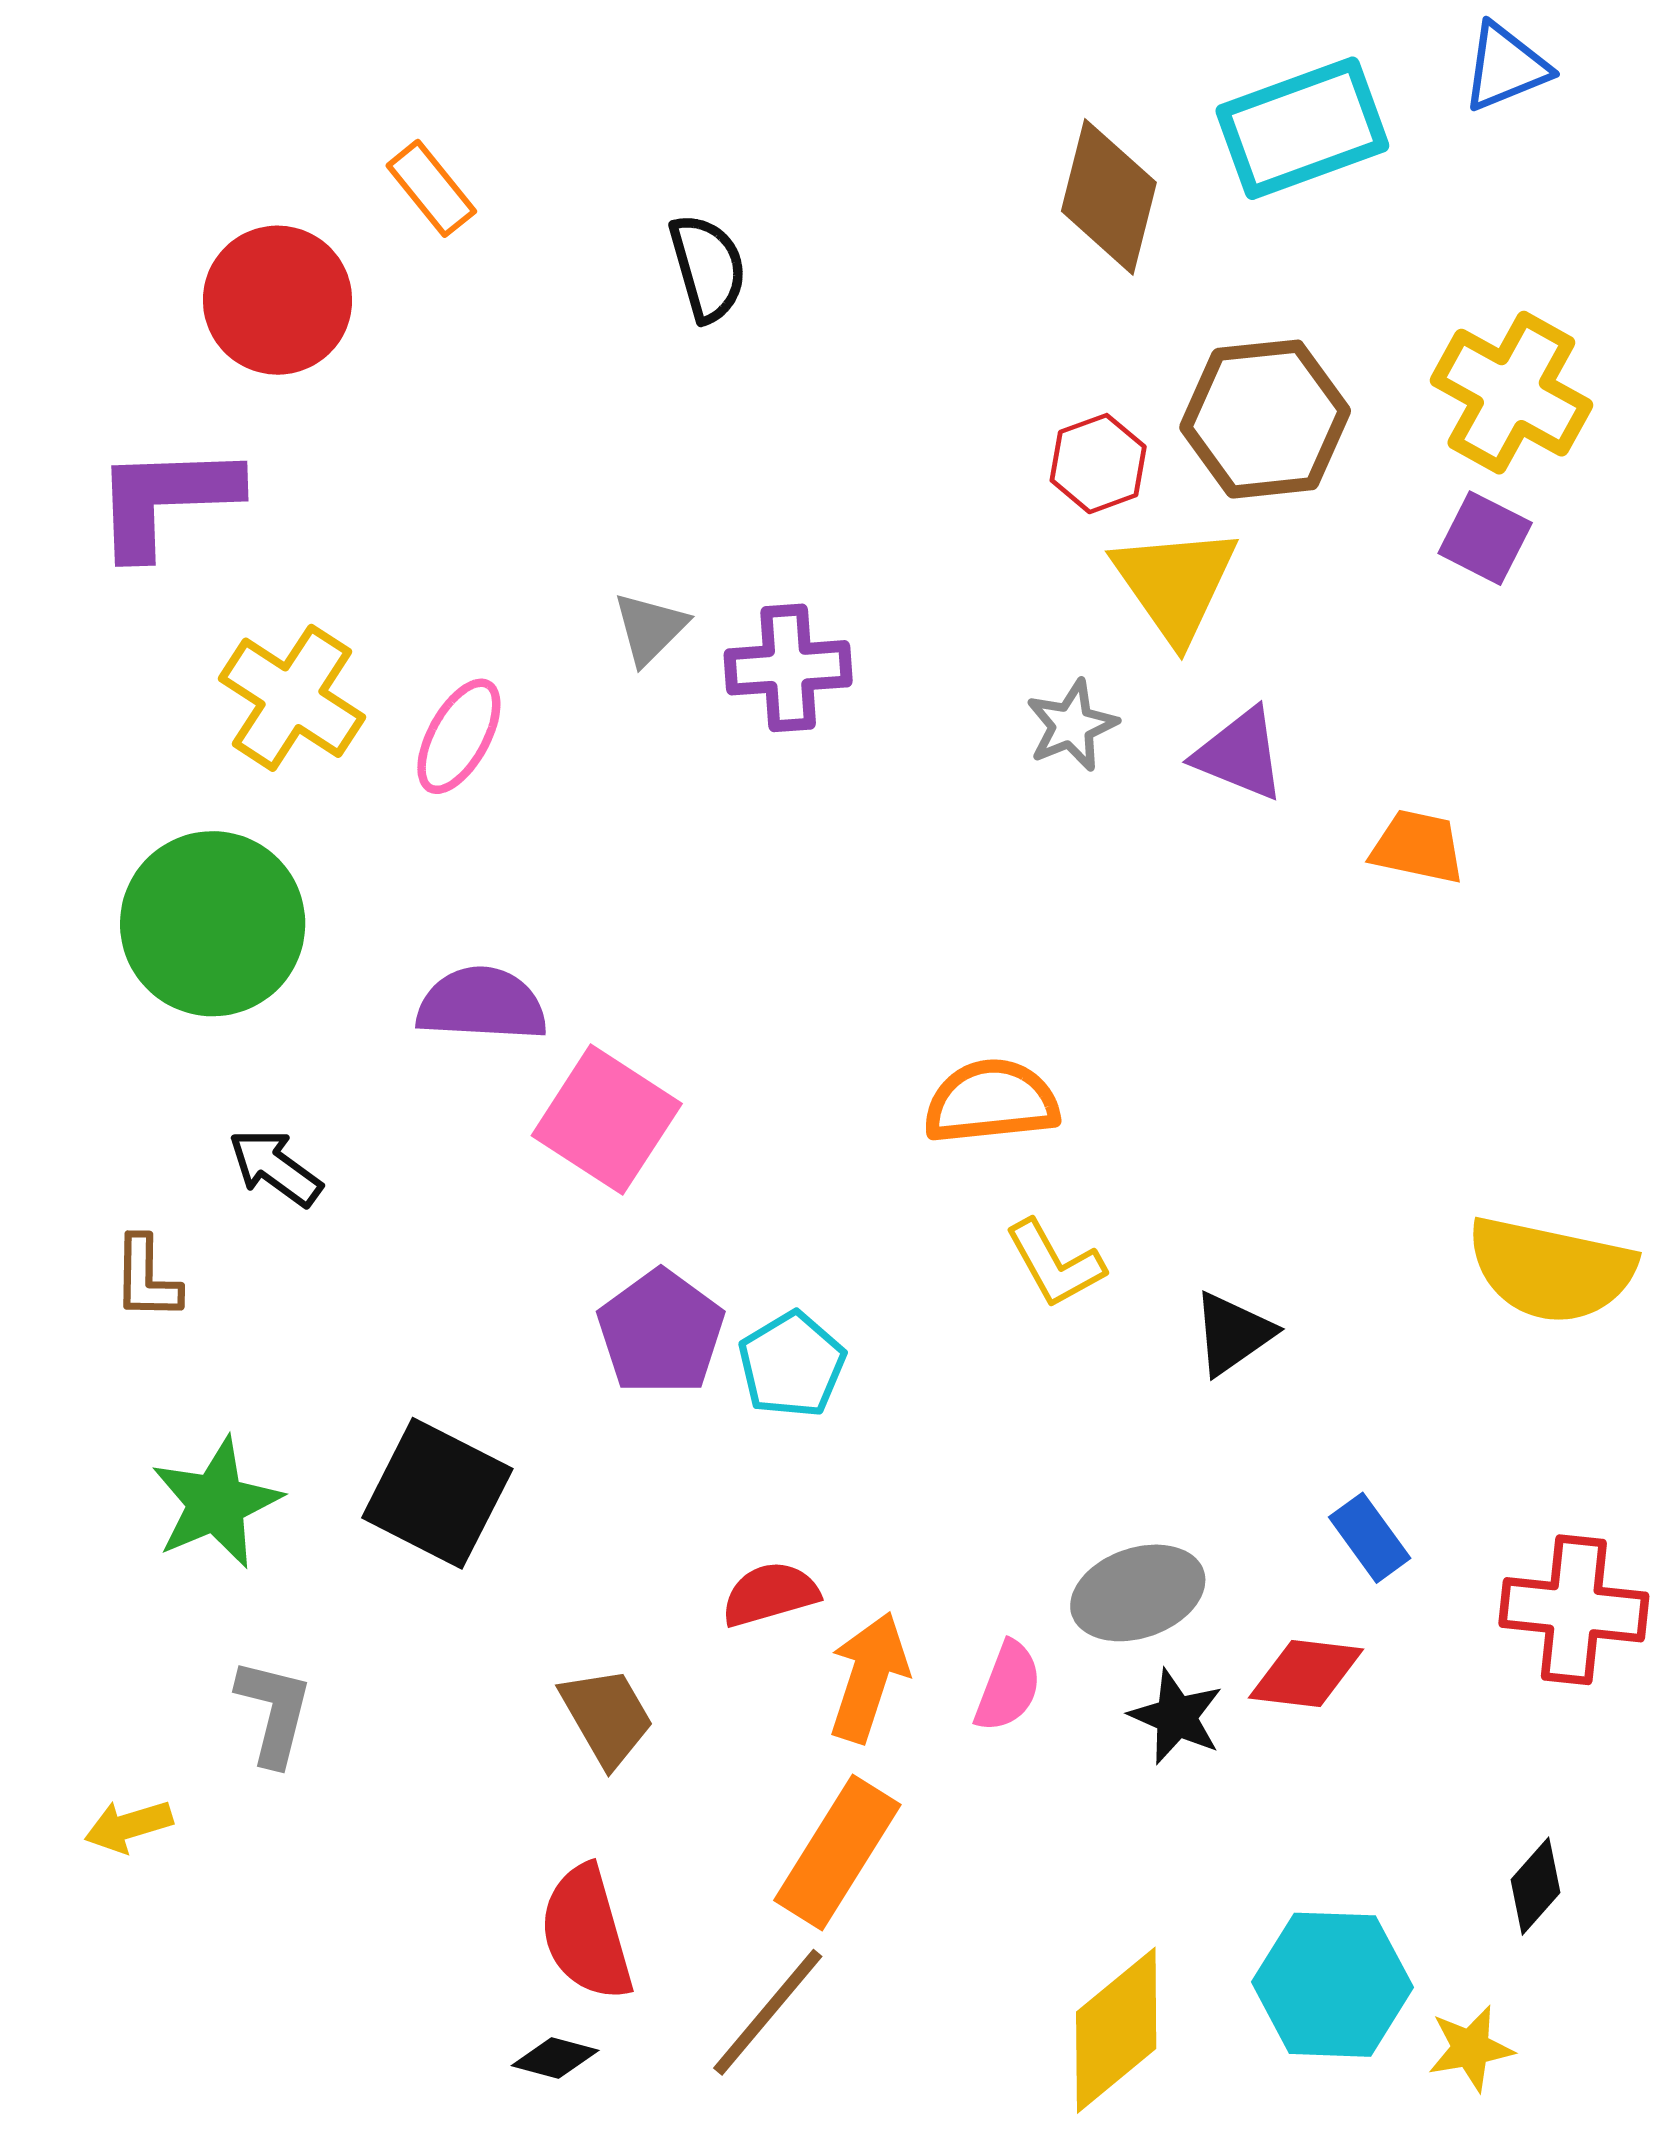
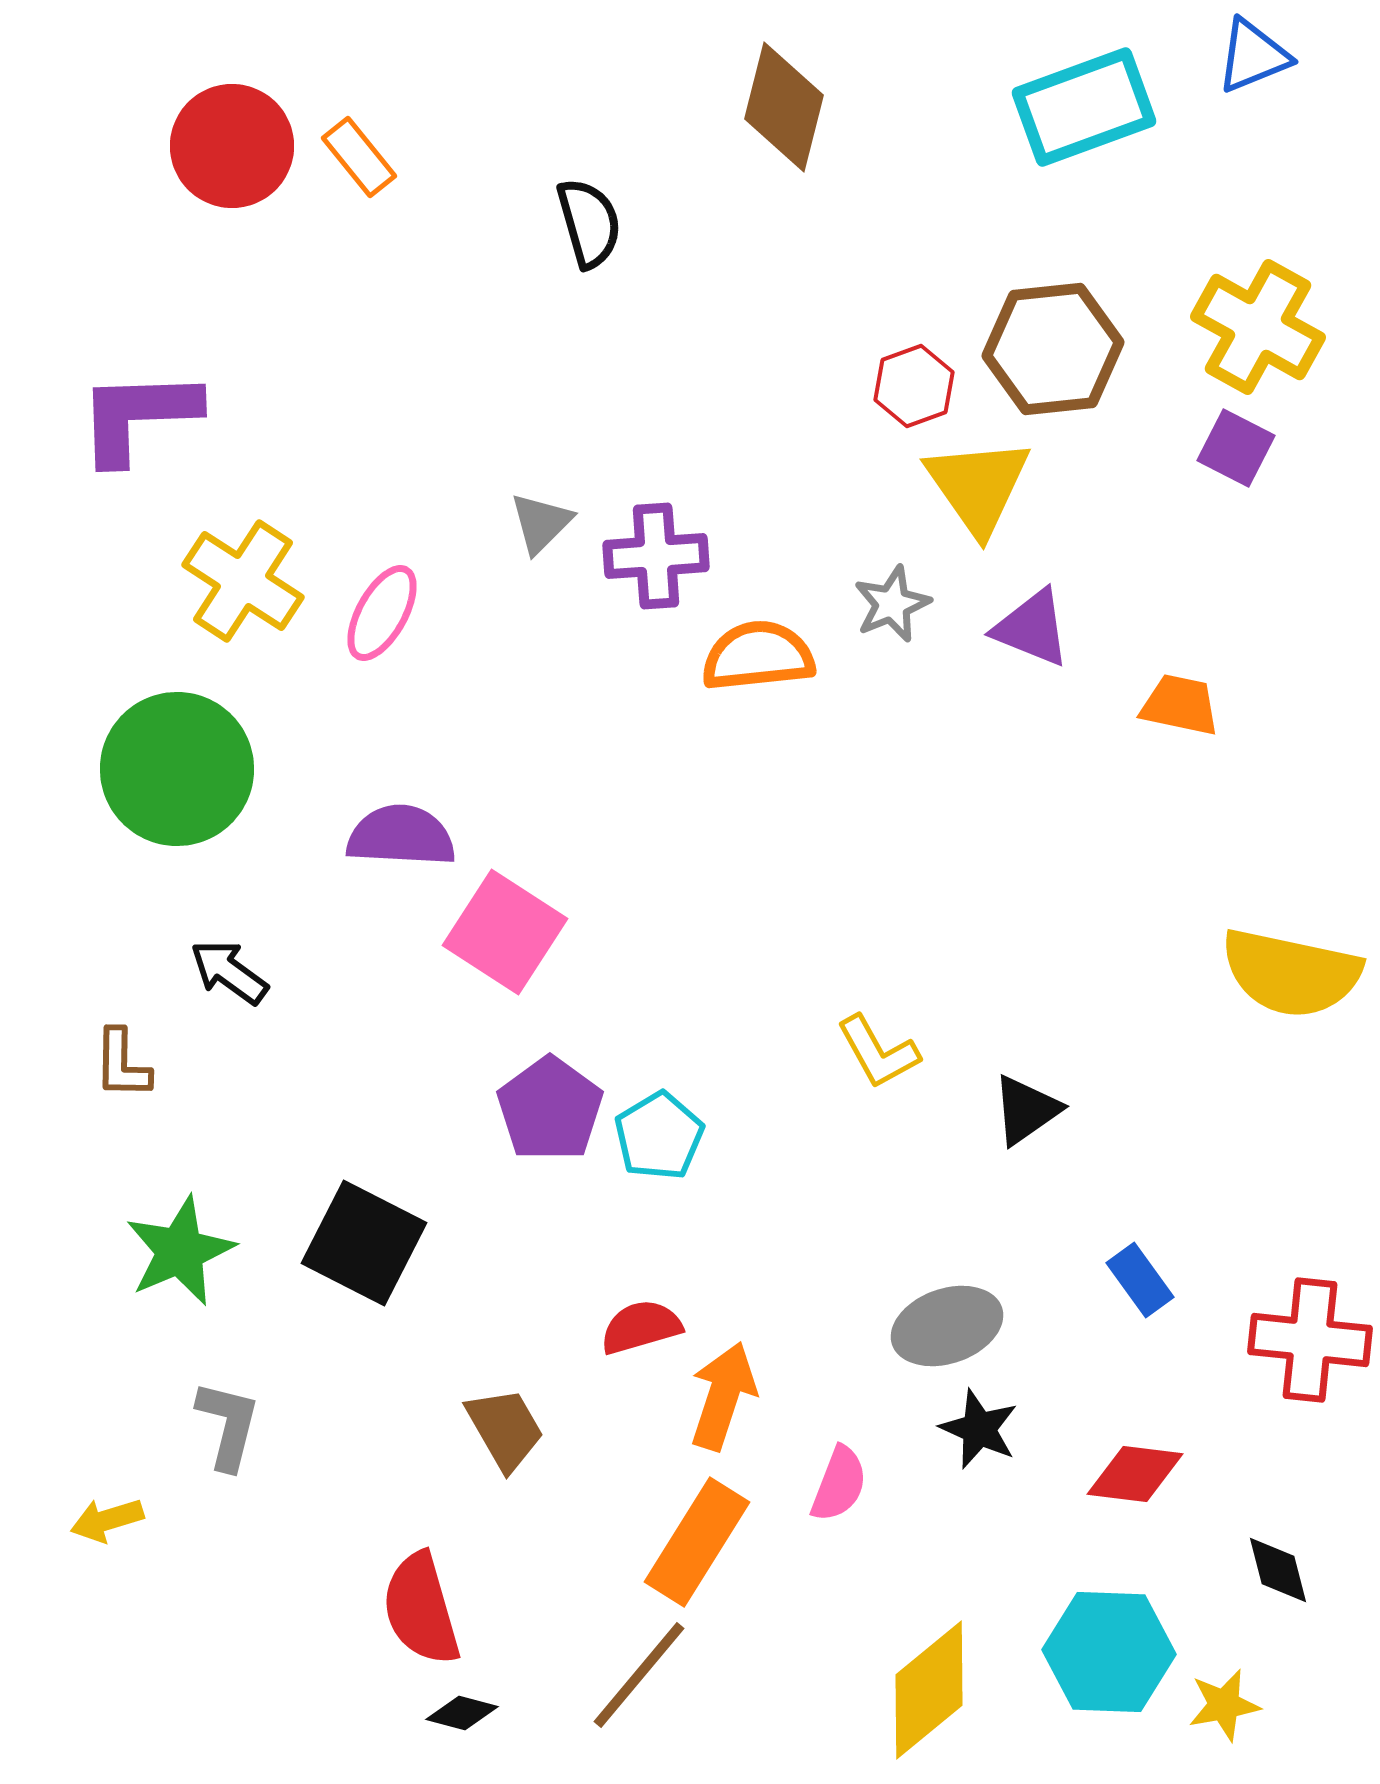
brown diamond: (1109, 197) -> (784, 107), moved
red circle: (278, 300) -> (232, 146), moved
orange semicircle: (991, 1102) -> (758, 656), moved
yellow semicircle: (1551, 1270) -> (1291, 973), moved
red diamond: (1306, 1673) -> (1135, 1474), moved
pink semicircle: (1008, 1687) -> (839, 1484), moved
black diamond: (1535, 1886) -> (1278, 1570), turned -56
red semicircle: (586, 1933) -> (421, 1609), moved

